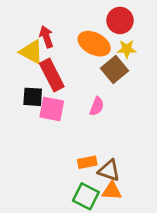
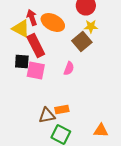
orange ellipse: (94, 44) -> (53, 22), moved
brown triangle: (109, 170) -> (47, 115), moved, turned -30
orange triangle: (112, 191) -> (101, 130), moved

